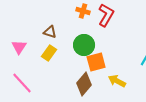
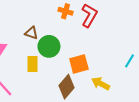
green circle: (84, 45) -> (49, 46), moved
yellow rectangle: (49, 53) -> (32, 64), moved, turned -35

